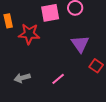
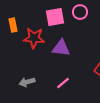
purple triangle: (80, 44) -> (61, 48), moved, turned -48

